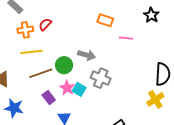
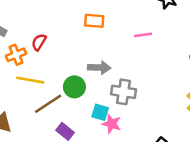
orange rectangle: (105, 20) -> (94, 21), moved
yellow line: (32, 52) -> (30, 80), turned 30
pink star: (67, 88) -> (112, 124), moved

